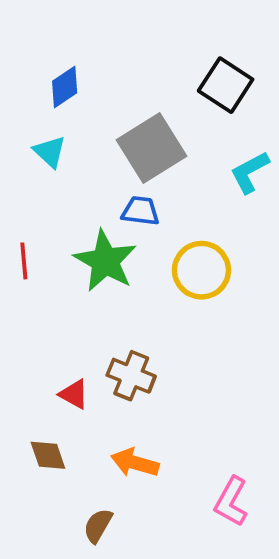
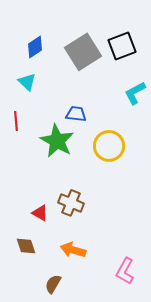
black square: (226, 85) -> (122, 46), turned 36
gray square: (152, 148) -> (83, 52), moved
red line: (24, 261) -> (16, 121), moved

